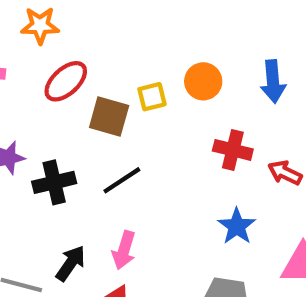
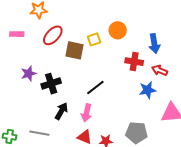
blue arrow: (273, 81) -> (154, 44), moved
black line: (122, 180) -> (95, 87), moved
blue star: (237, 226) -> (147, 90), moved, turned 30
black arrow: (71, 263) -> (61, 111), moved

